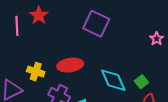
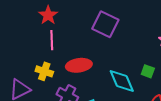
pink line: (17, 26) -> (52, 40), moved
green square: (141, 82) -> (148, 71), moved, turned -32

